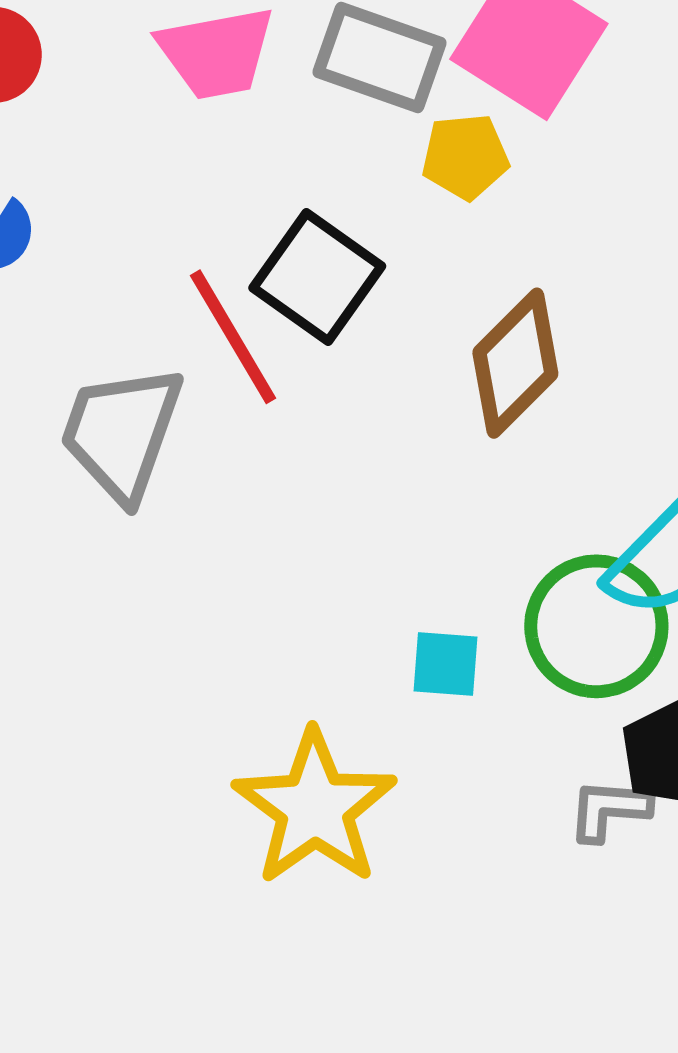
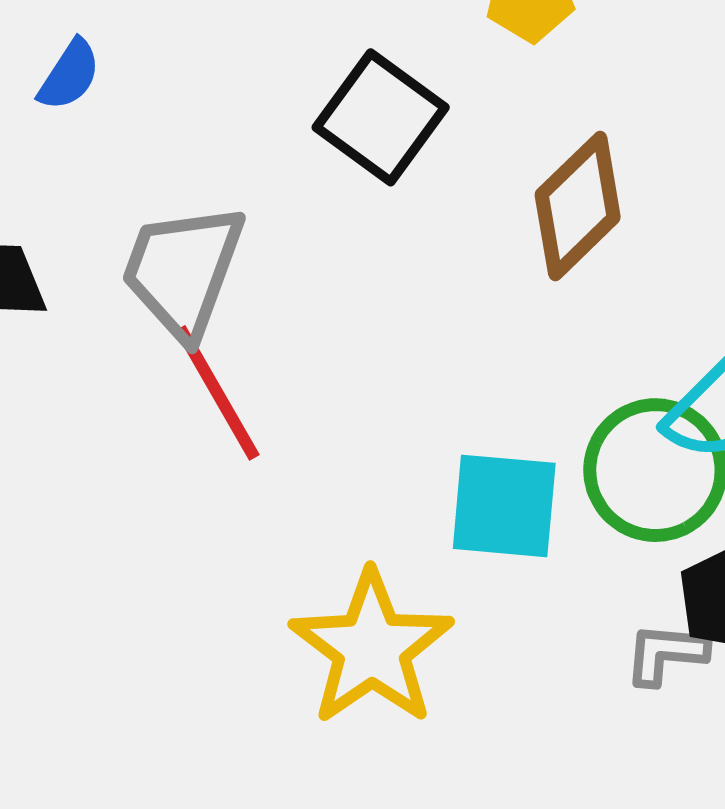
red line: (233, 337) -> (217, 393), moved
cyan square: (446, 664) -> (504, 506), size x1.6

